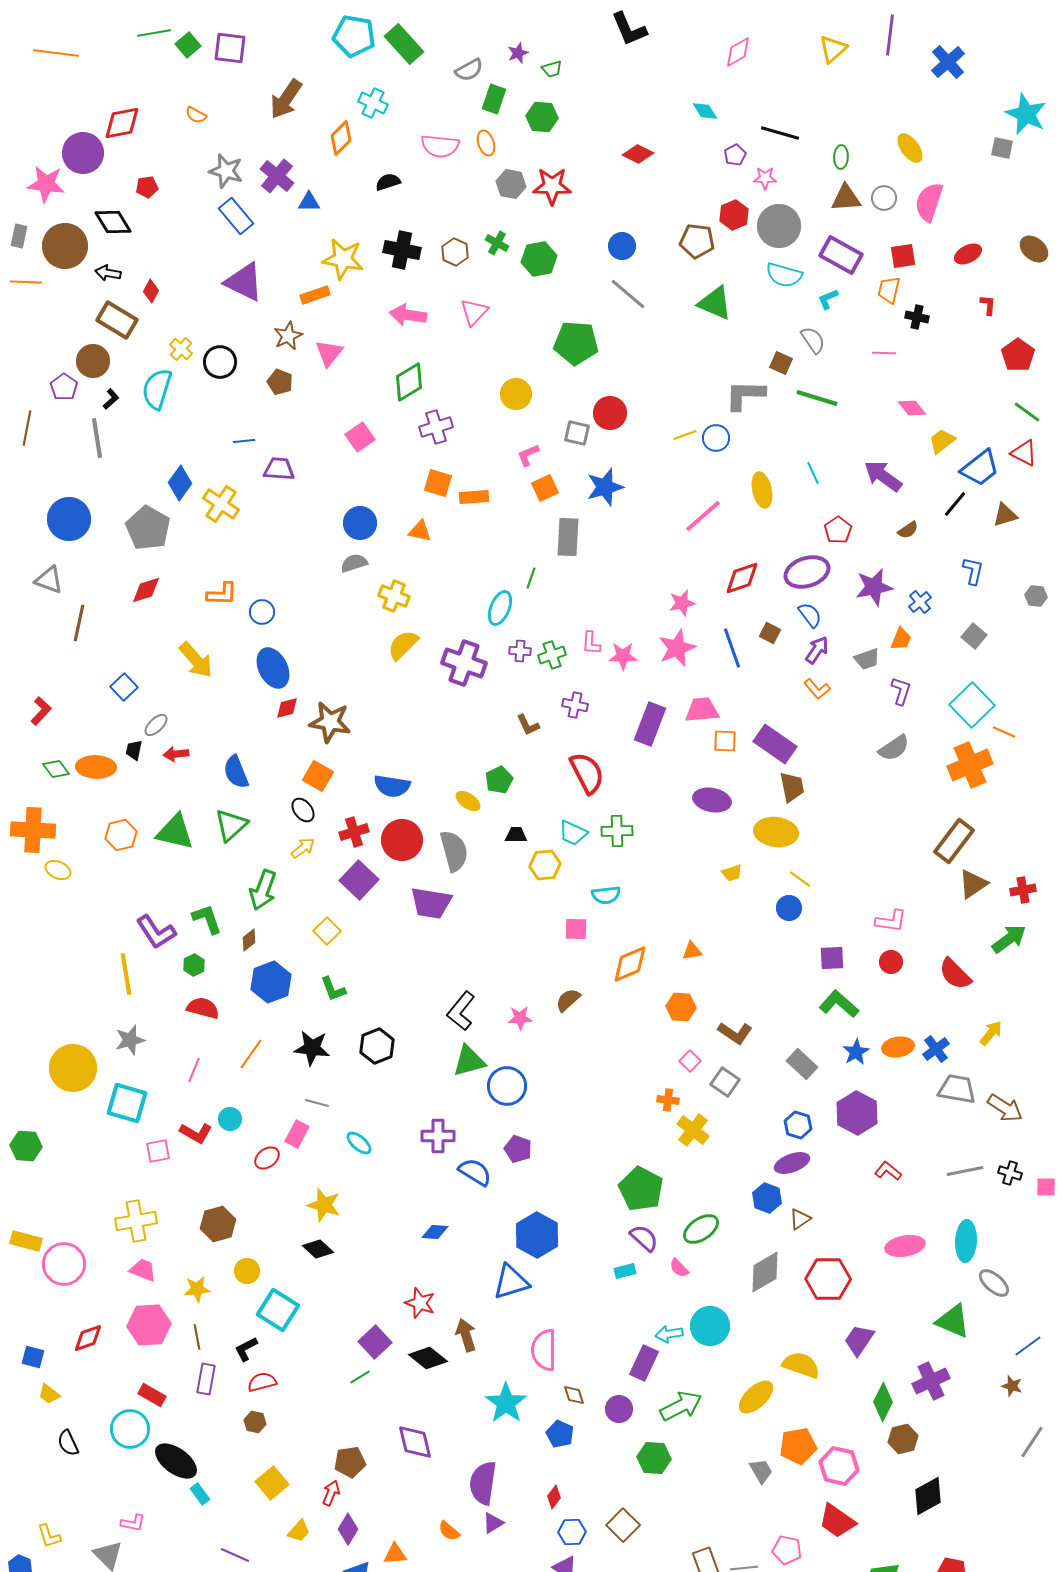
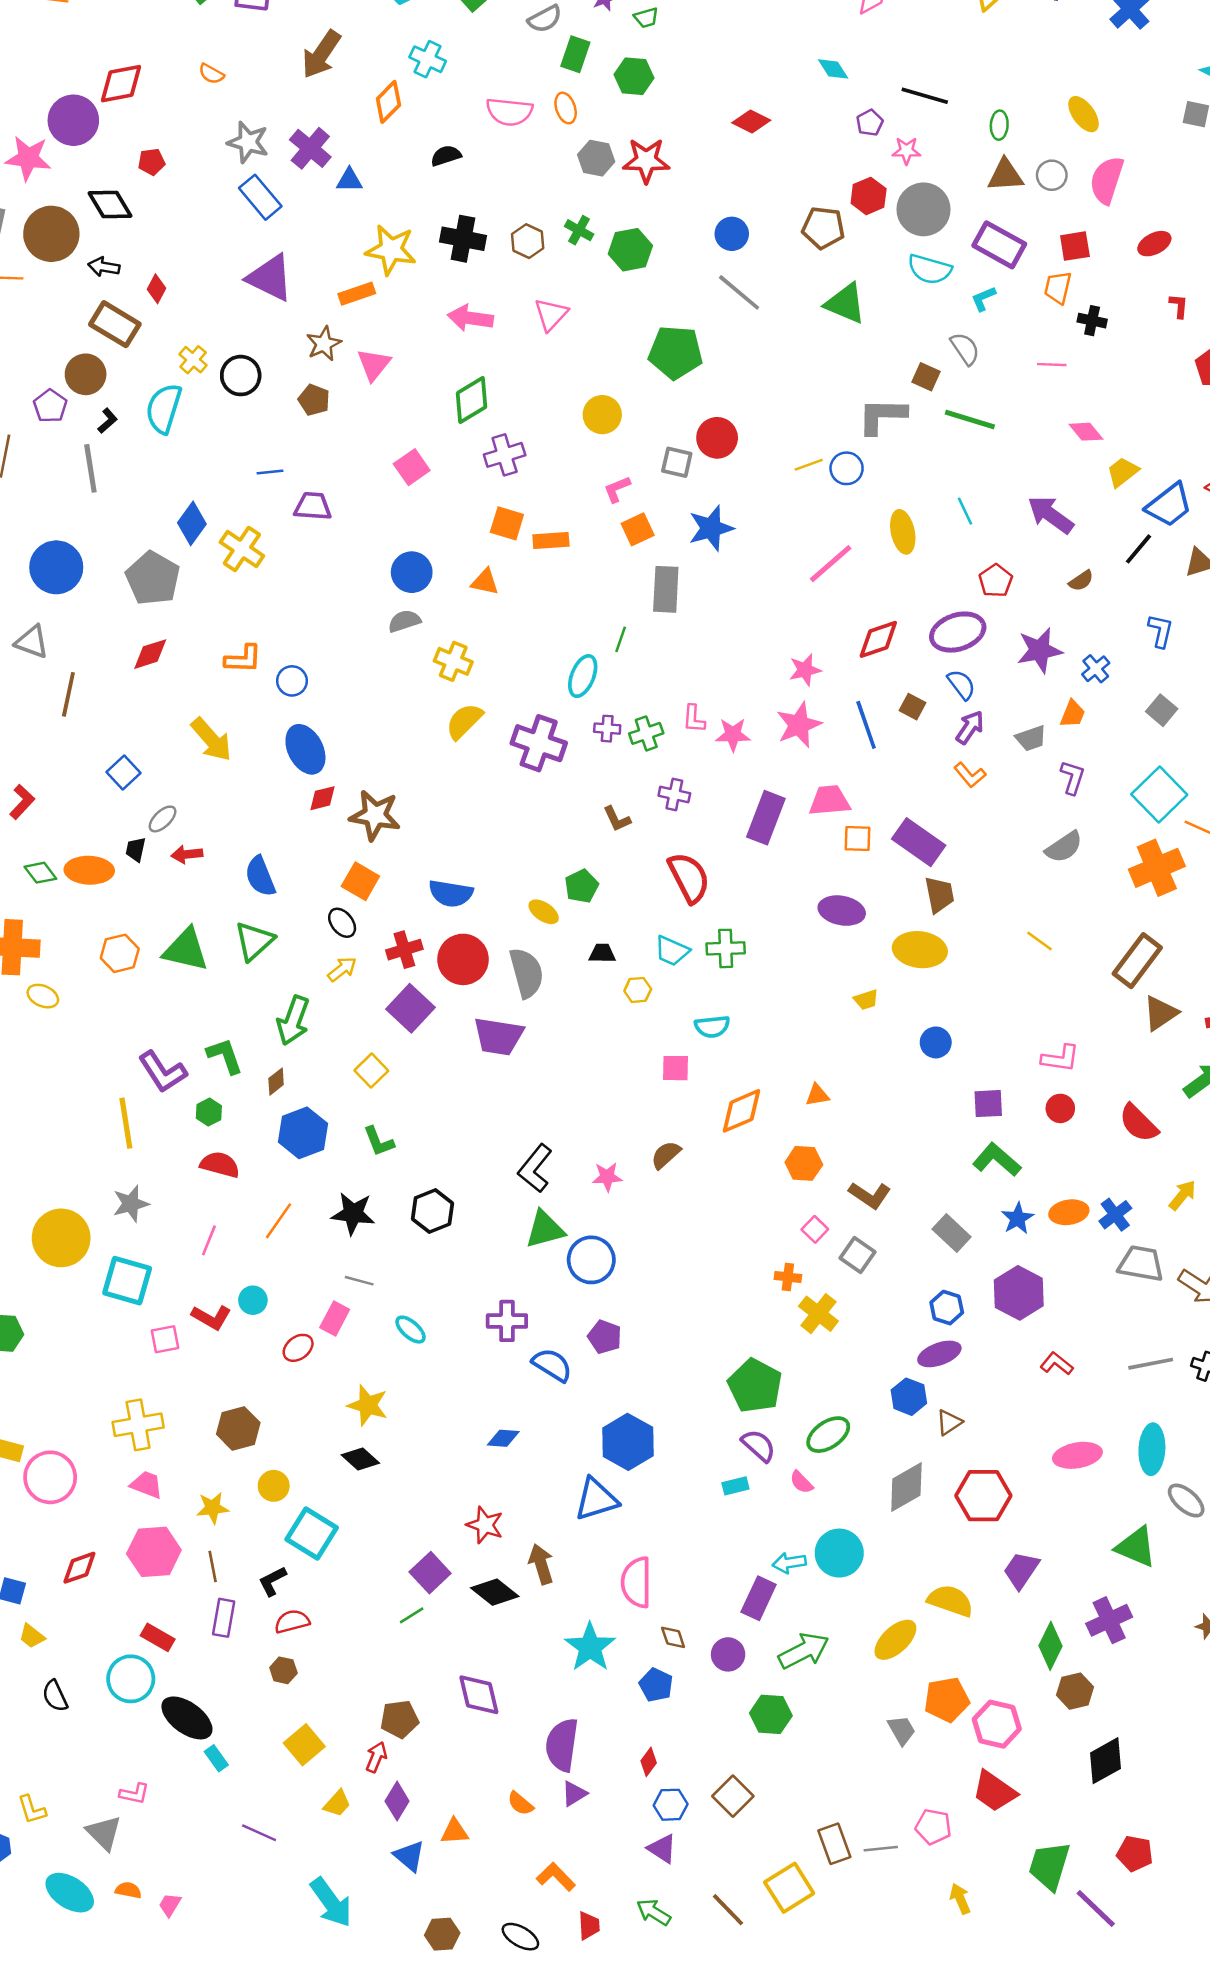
yellow hexagon: (545, 865) -> (638, 990), size x0.7
yellow line: (800, 879) -> (1040, 941), moved

